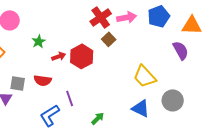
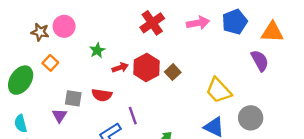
red cross: (101, 17) -> (152, 23), moved
brown square: (109, 39) -> (173, 72), moved

